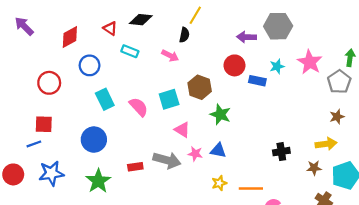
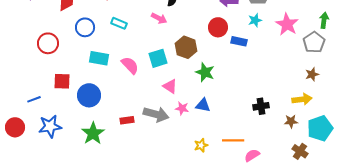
cyan rectangle: (130, 51) -> (119, 23), moved
cyan star: (277, 66) -> (255, 20), moved
cyan rectangle: (105, 99) -> (99, 58), turned -54
red square: (44, 124) -> (62, 81), moved
yellow star: (219, 183) -> (201, 145), moved

